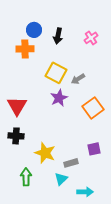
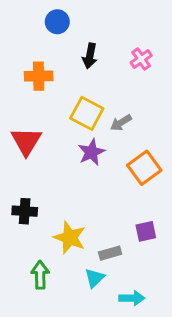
blue circle: (34, 30) -> (57, 22), moved
red triangle: (17, 106) -> (26, 141), moved

